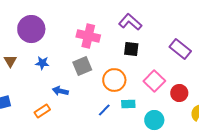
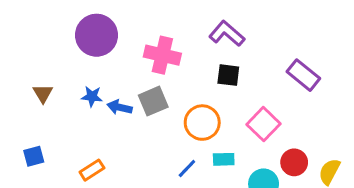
purple circle: (31, 29) -> (97, 35), moved
blue arrow: (60, 91) -> (120, 107), moved
red circle: (179, 93) -> (294, 162), moved

